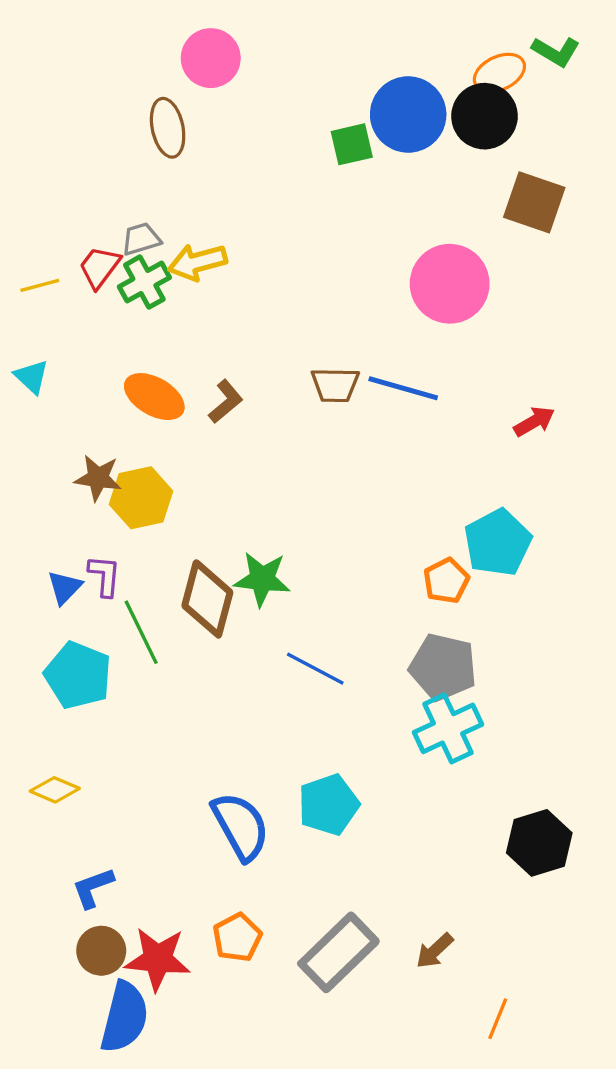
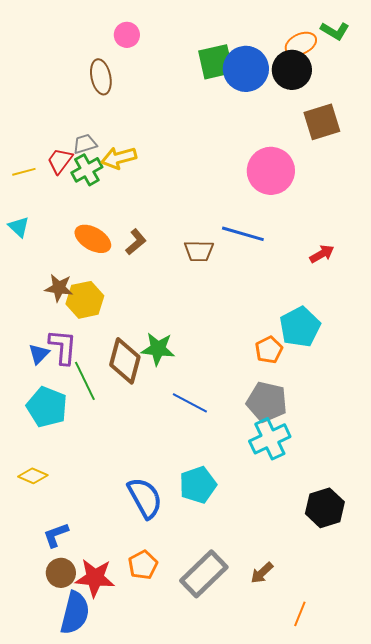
pink circle: (211, 58) -> (127, 35), size x0.7
green square: (352, 144) -> (216, 62), moved, size x1.4
brown square: (534, 202) -> (322, 122), turned -36
brown trapezoid: (335, 385) -> (199, 251), moved
purple L-shape: (105, 576) -> (63, 347), size x1.4

